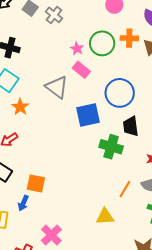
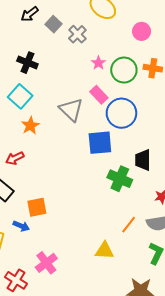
pink star: (77, 49) -> (98, 63), moved
blue circle: (120, 93) -> (121, 113), moved
orange square: (36, 183) -> (37, 207), turned -30
blue arrow: (23, 203) -> (21, 226), turned -98

